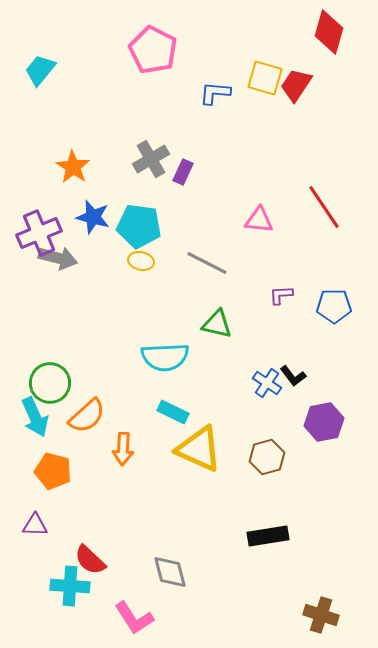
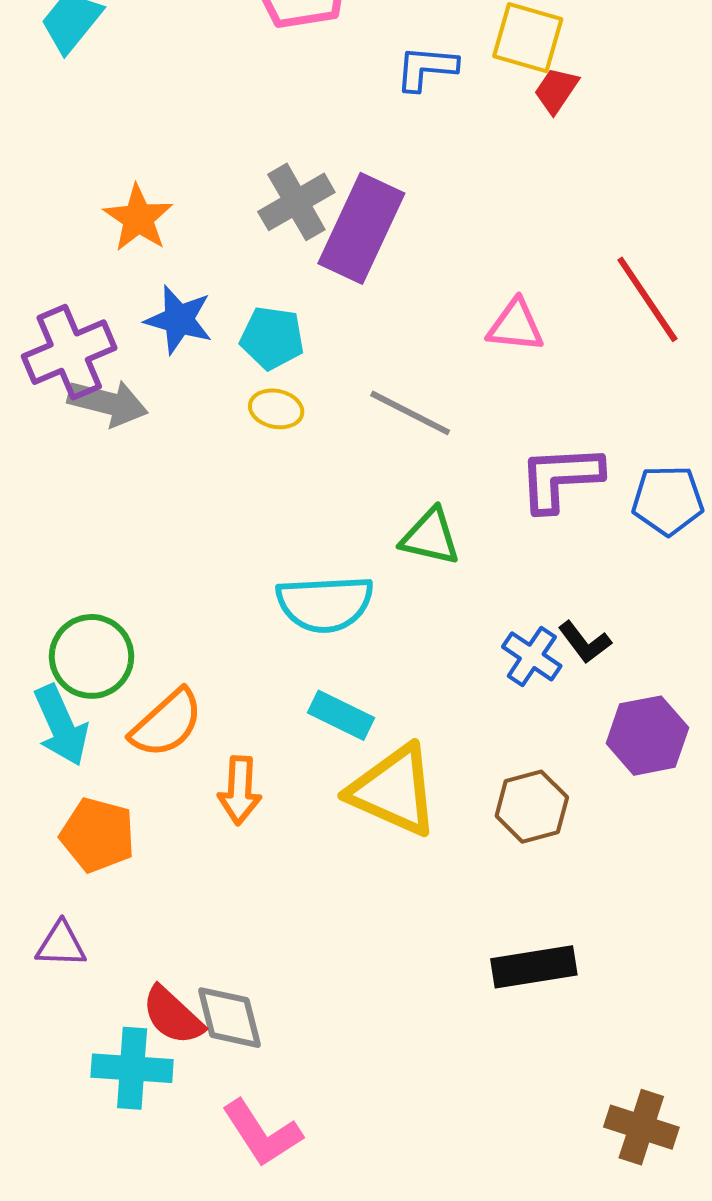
red trapezoid: (296, 85) -> (556, 90), moved, size x0.7
purple rectangle: (183, 172) -> (361, 228), size x2.0
cyan pentagon: (139, 226) -> (272, 338), size x0.7
purple L-shape: (281, 295) -> (560, 478), size x1.8
gray diamond: (170, 572) -> (229, 1018), moved

